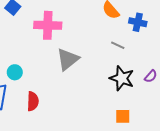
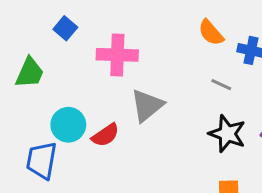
cyan circle: (15, 72) -> (68, 125), size x1.5
red semicircle: (33, 101) -> (105, 135), moved, turned 54

